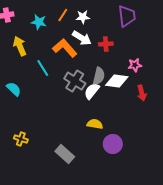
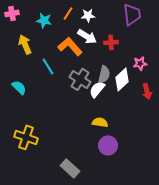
white diamond: (117, 81) -> (122, 79), turned -50
yellow cross: (21, 139) -> (26, 137), size x1.6
purple circle: (113, 144) -> (108, 145), moved
gray rectangle: (65, 154) -> (70, 168), moved

